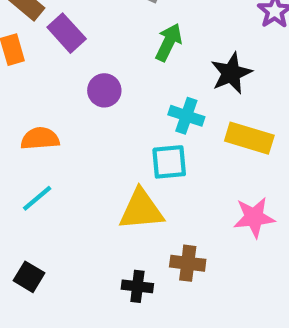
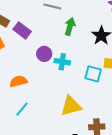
cyan cross: (186, 116) -> (62, 62), moved
cyan square: (169, 162) -> (93, 74), moved, turned 30

